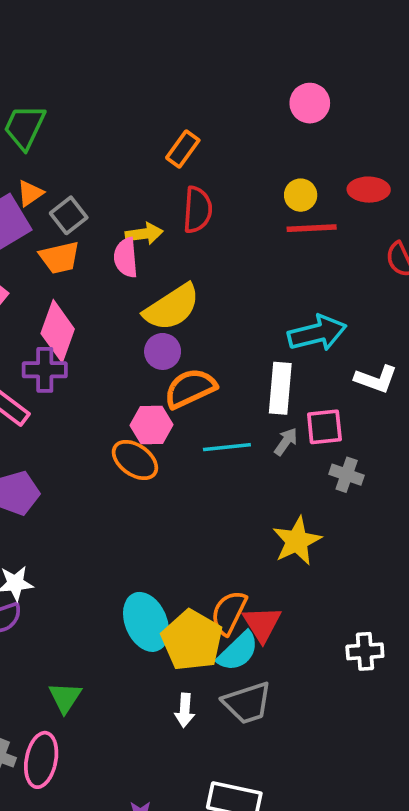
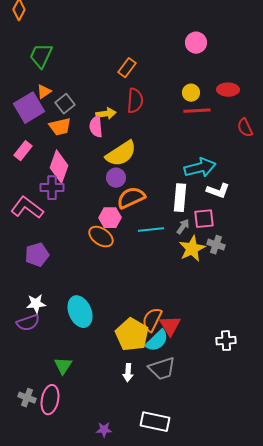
white L-shape: (376, 379) -> (218, 191), moved
yellow star: (297, 541) -> (192, 249), moved
cyan ellipse: (146, 622) -> (80, 312), moved

